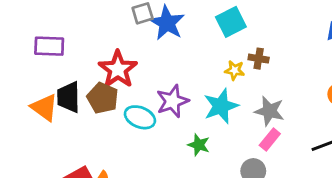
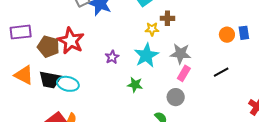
black trapezoid: (68, 97) -> (50, 80), moved, turned -70
brown pentagon: (103, 98) -> (48, 47), moved
purple star: (172, 101) -> (112, 57), size x0.6
cyan ellipse: (140, 117) -> (68, 84), moved

